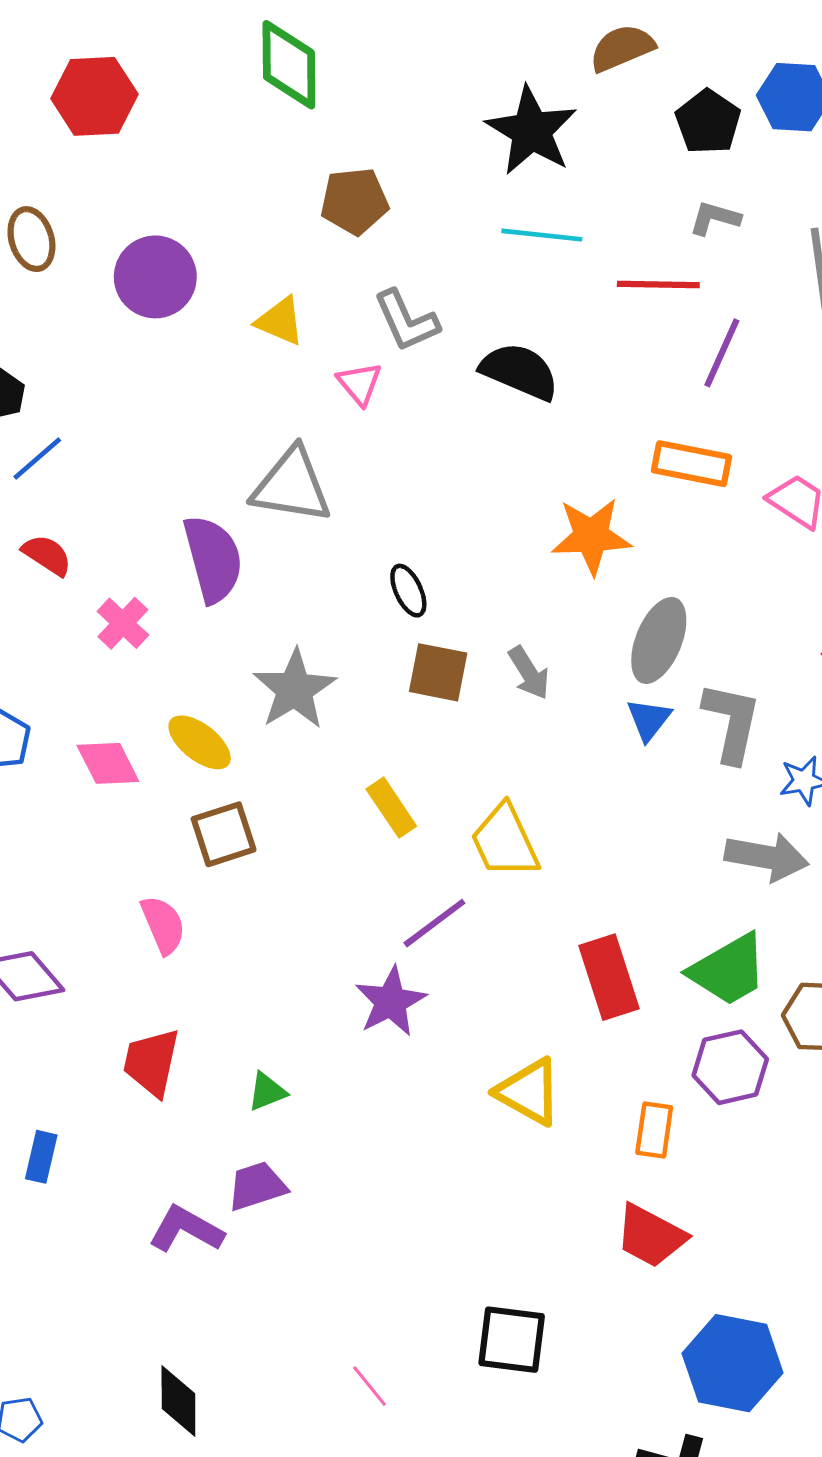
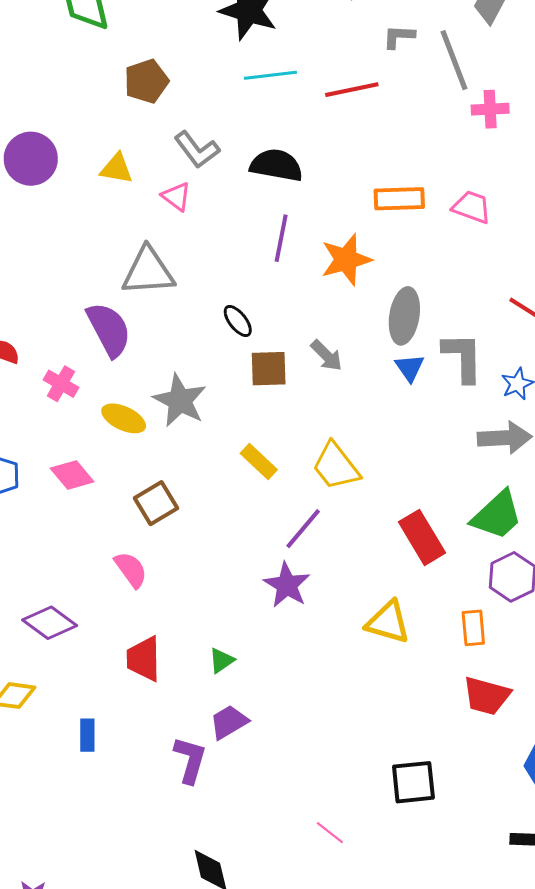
gray L-shape: (715, 218) -> (399, 37), moved
purple line: (722, 353) -> (281, 238), moved
yellow ellipse: (200, 742) -> (124, 418), moved
purple L-shape: (186, 1229) -> (190, 760), turned 90

